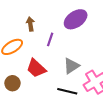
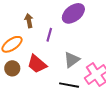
brown circle: (12, 83) -> (12, 68), moved

